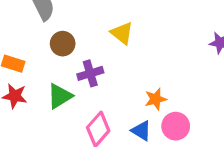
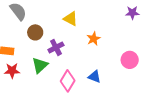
orange star: (156, 99) -> (94, 39), moved
pink circle: (176, 126) -> (130, 60), moved

